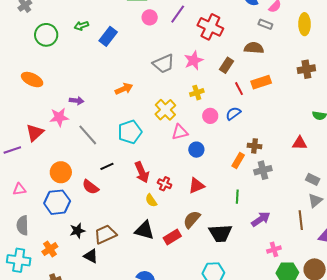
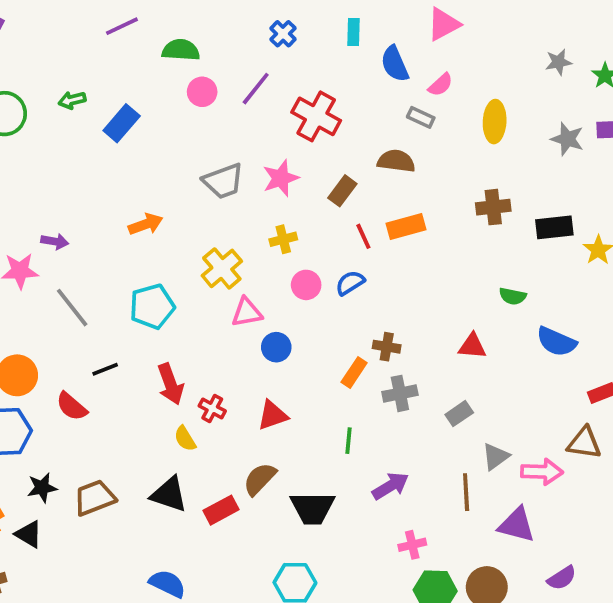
gray rectangle: (313, 179) -> (459, 414), moved, turned -64
black triangle: (91, 256) -> (29, 534), moved

